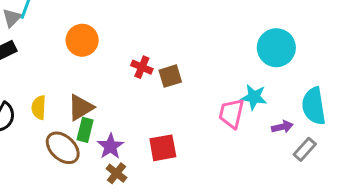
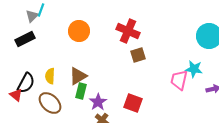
red cross: (142, 67) -> (128, 31), moved, size x1.6
brown ellipse: (63, 148) -> (50, 103), moved
red square: (163, 148) -> (133, 103), turned 30

